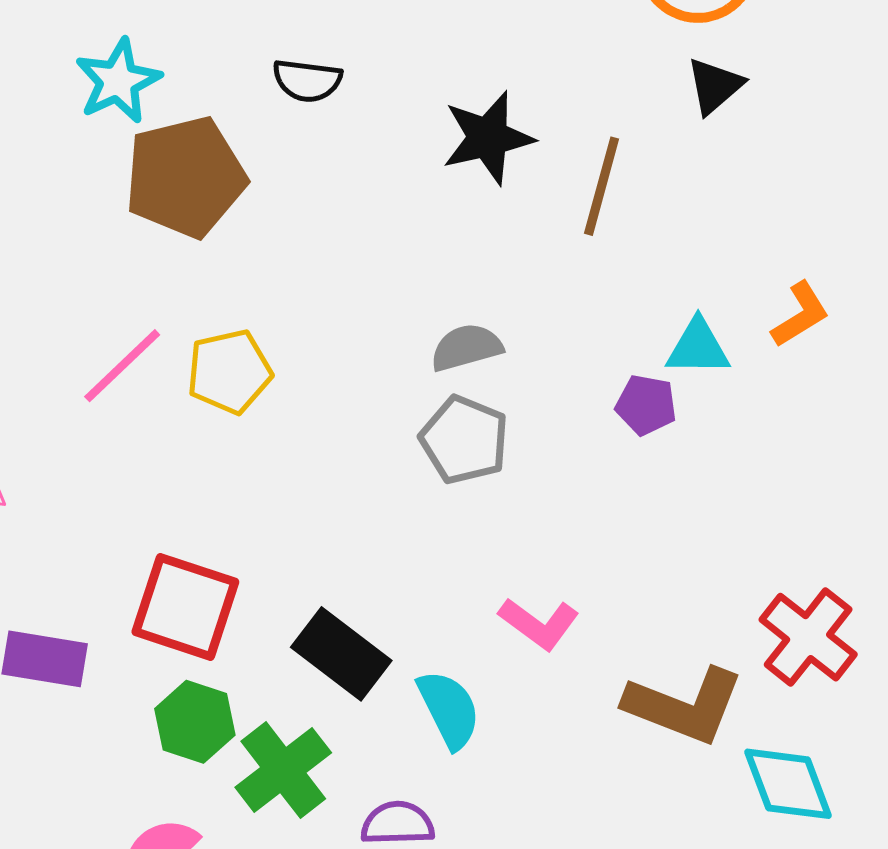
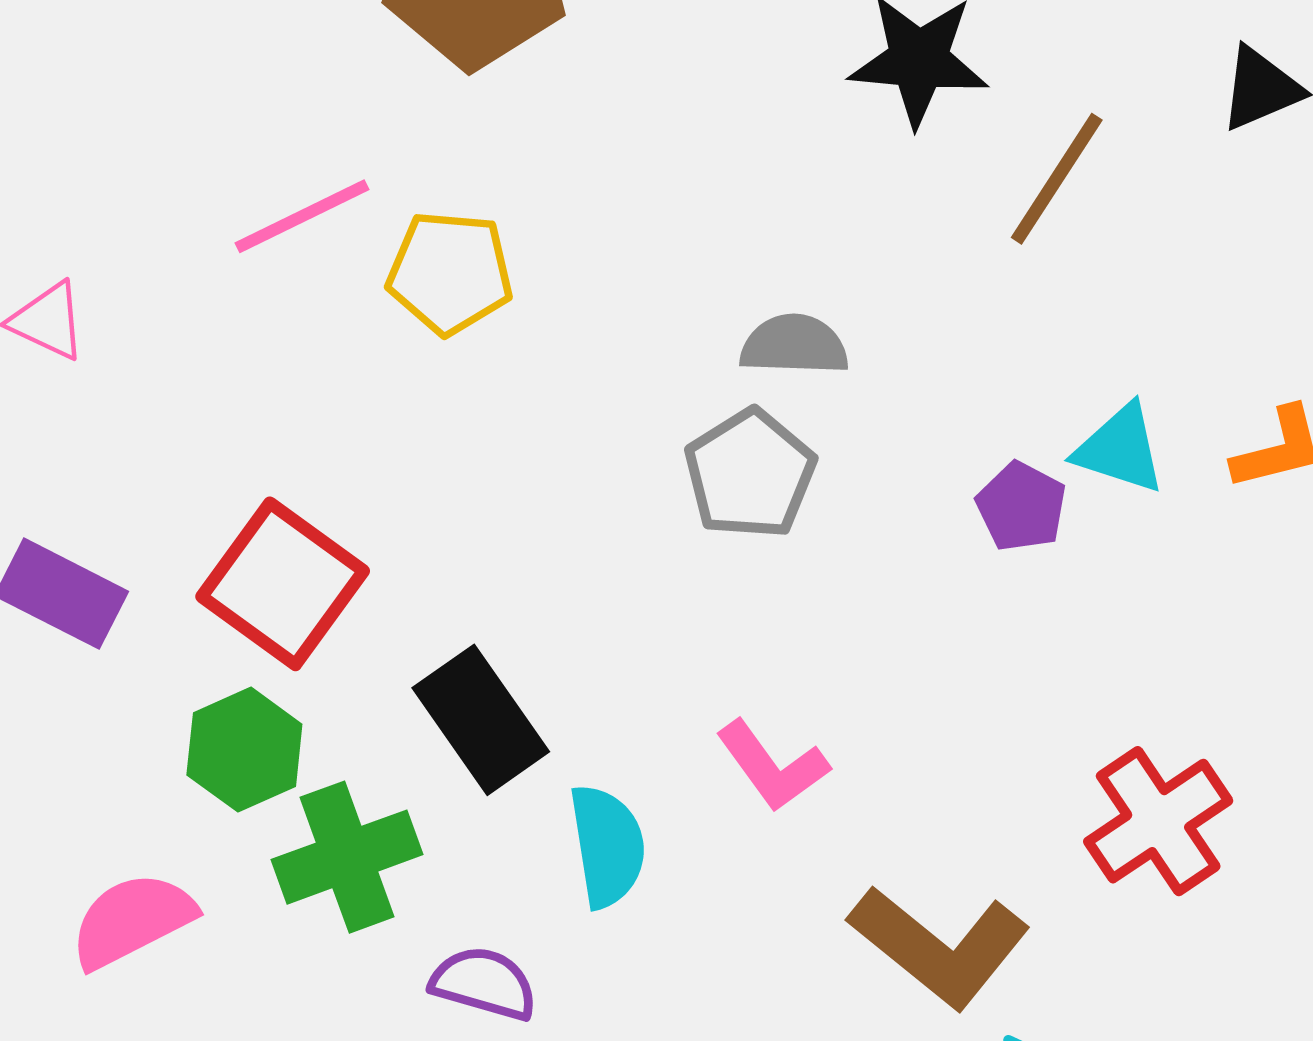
red cross: (808, 637) -> (1158, 821), moved

